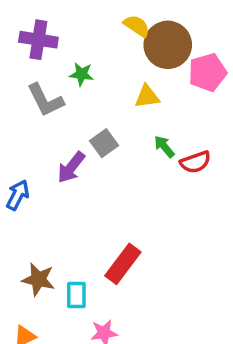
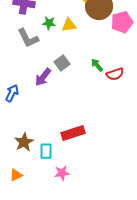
yellow triangle: (147, 97) -> (69, 25), moved
red rectangle: (123, 264) -> (73, 133), turned 35
brown star: (38, 279) -> (24, 142), turned 30

